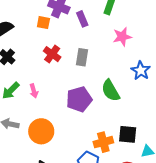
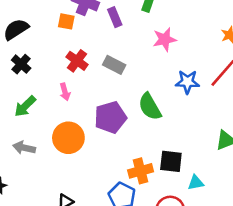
gray rectangle: (82, 57) -> (114, 65), turned -72
blue star: (141, 71) -> (187, 82), turned -30
pink arrow: (34, 91) -> (65, 92), moved
orange circle: (41, 131) -> (68, 138), moved

